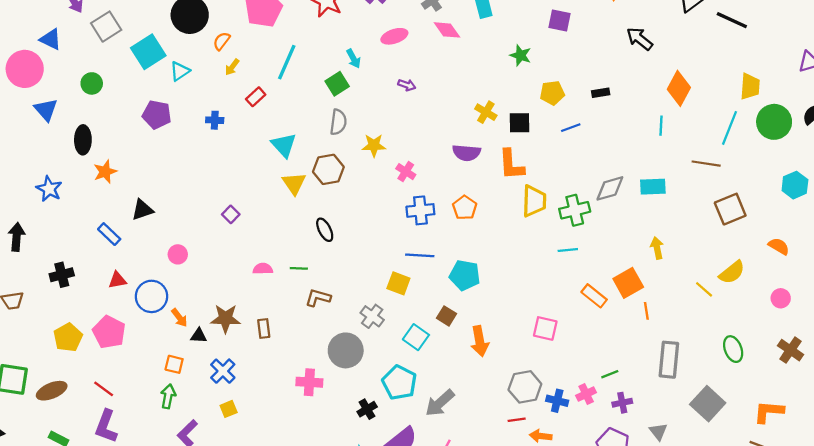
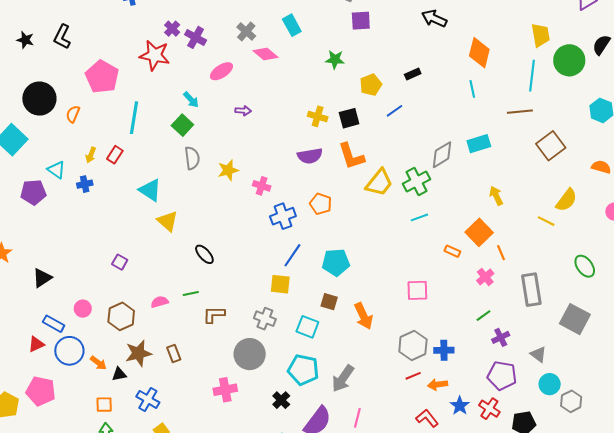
yellow arrow: (232, 67) -> (91, 155), moved
cyan triangle: (180, 71) -> (56, 170), moved, turned -36
brown hexagon: (328, 169) -> (121, 316), moved
yellow trapezoid: (534, 201) -> (379, 183), turned 52
blue rectangle: (109, 234) -> (54, 324), moved
blue line: (420, 255) -> (292, 255), turned -45
orange rectangle: (594, 296) -> (452, 251), size x0.7
pink cross: (586, 394) -> (485, 277), moved

